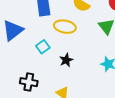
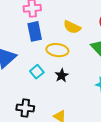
black star: (66, 60) -> (62, 75), moved

